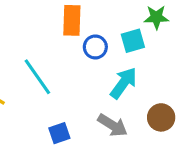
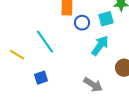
gray arrow: (113, 125) -> (93, 85), moved
blue square: (59, 133) -> (41, 78), moved

